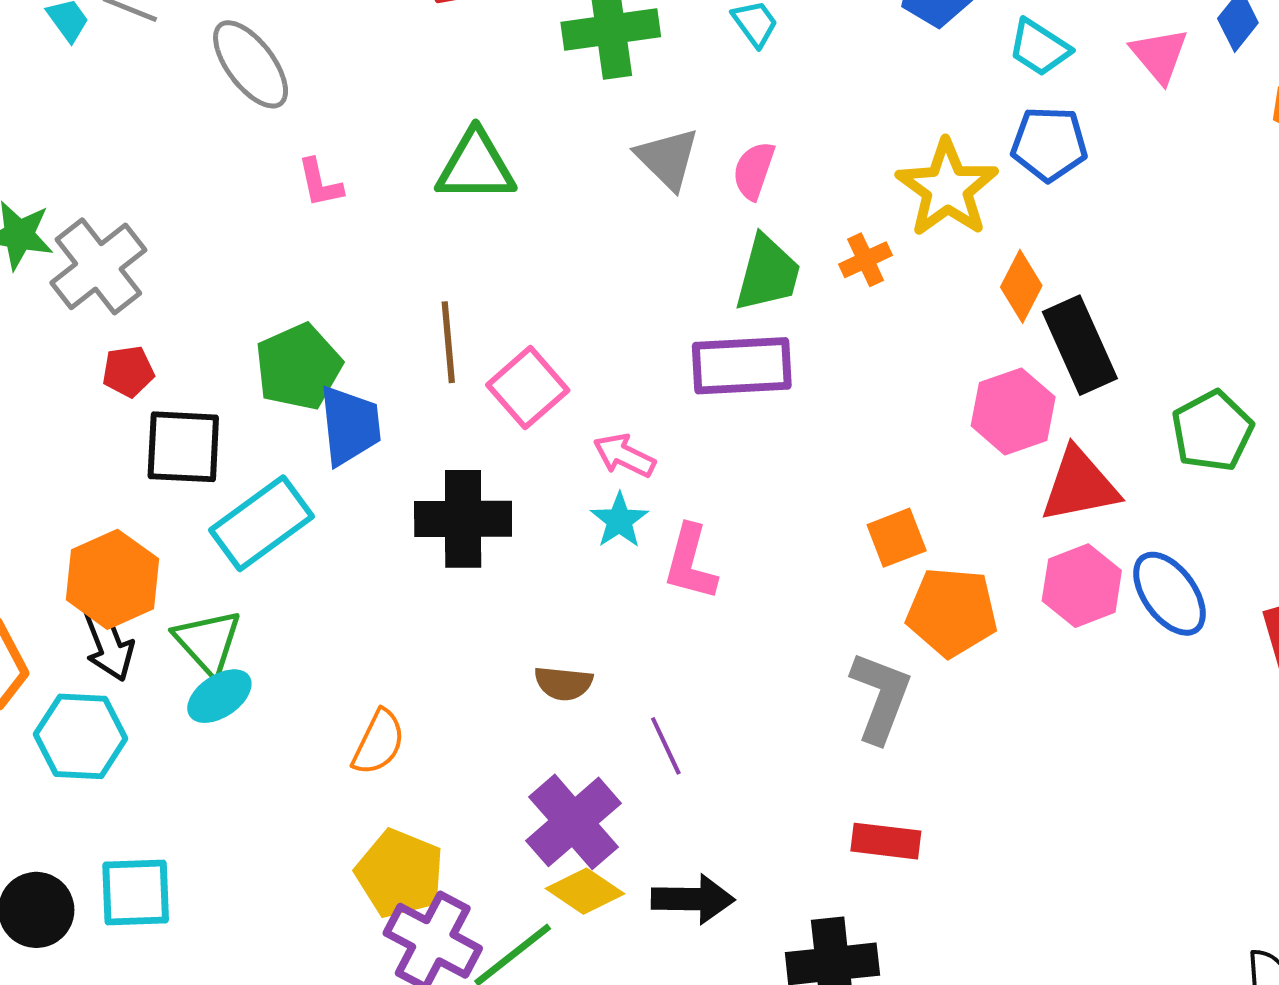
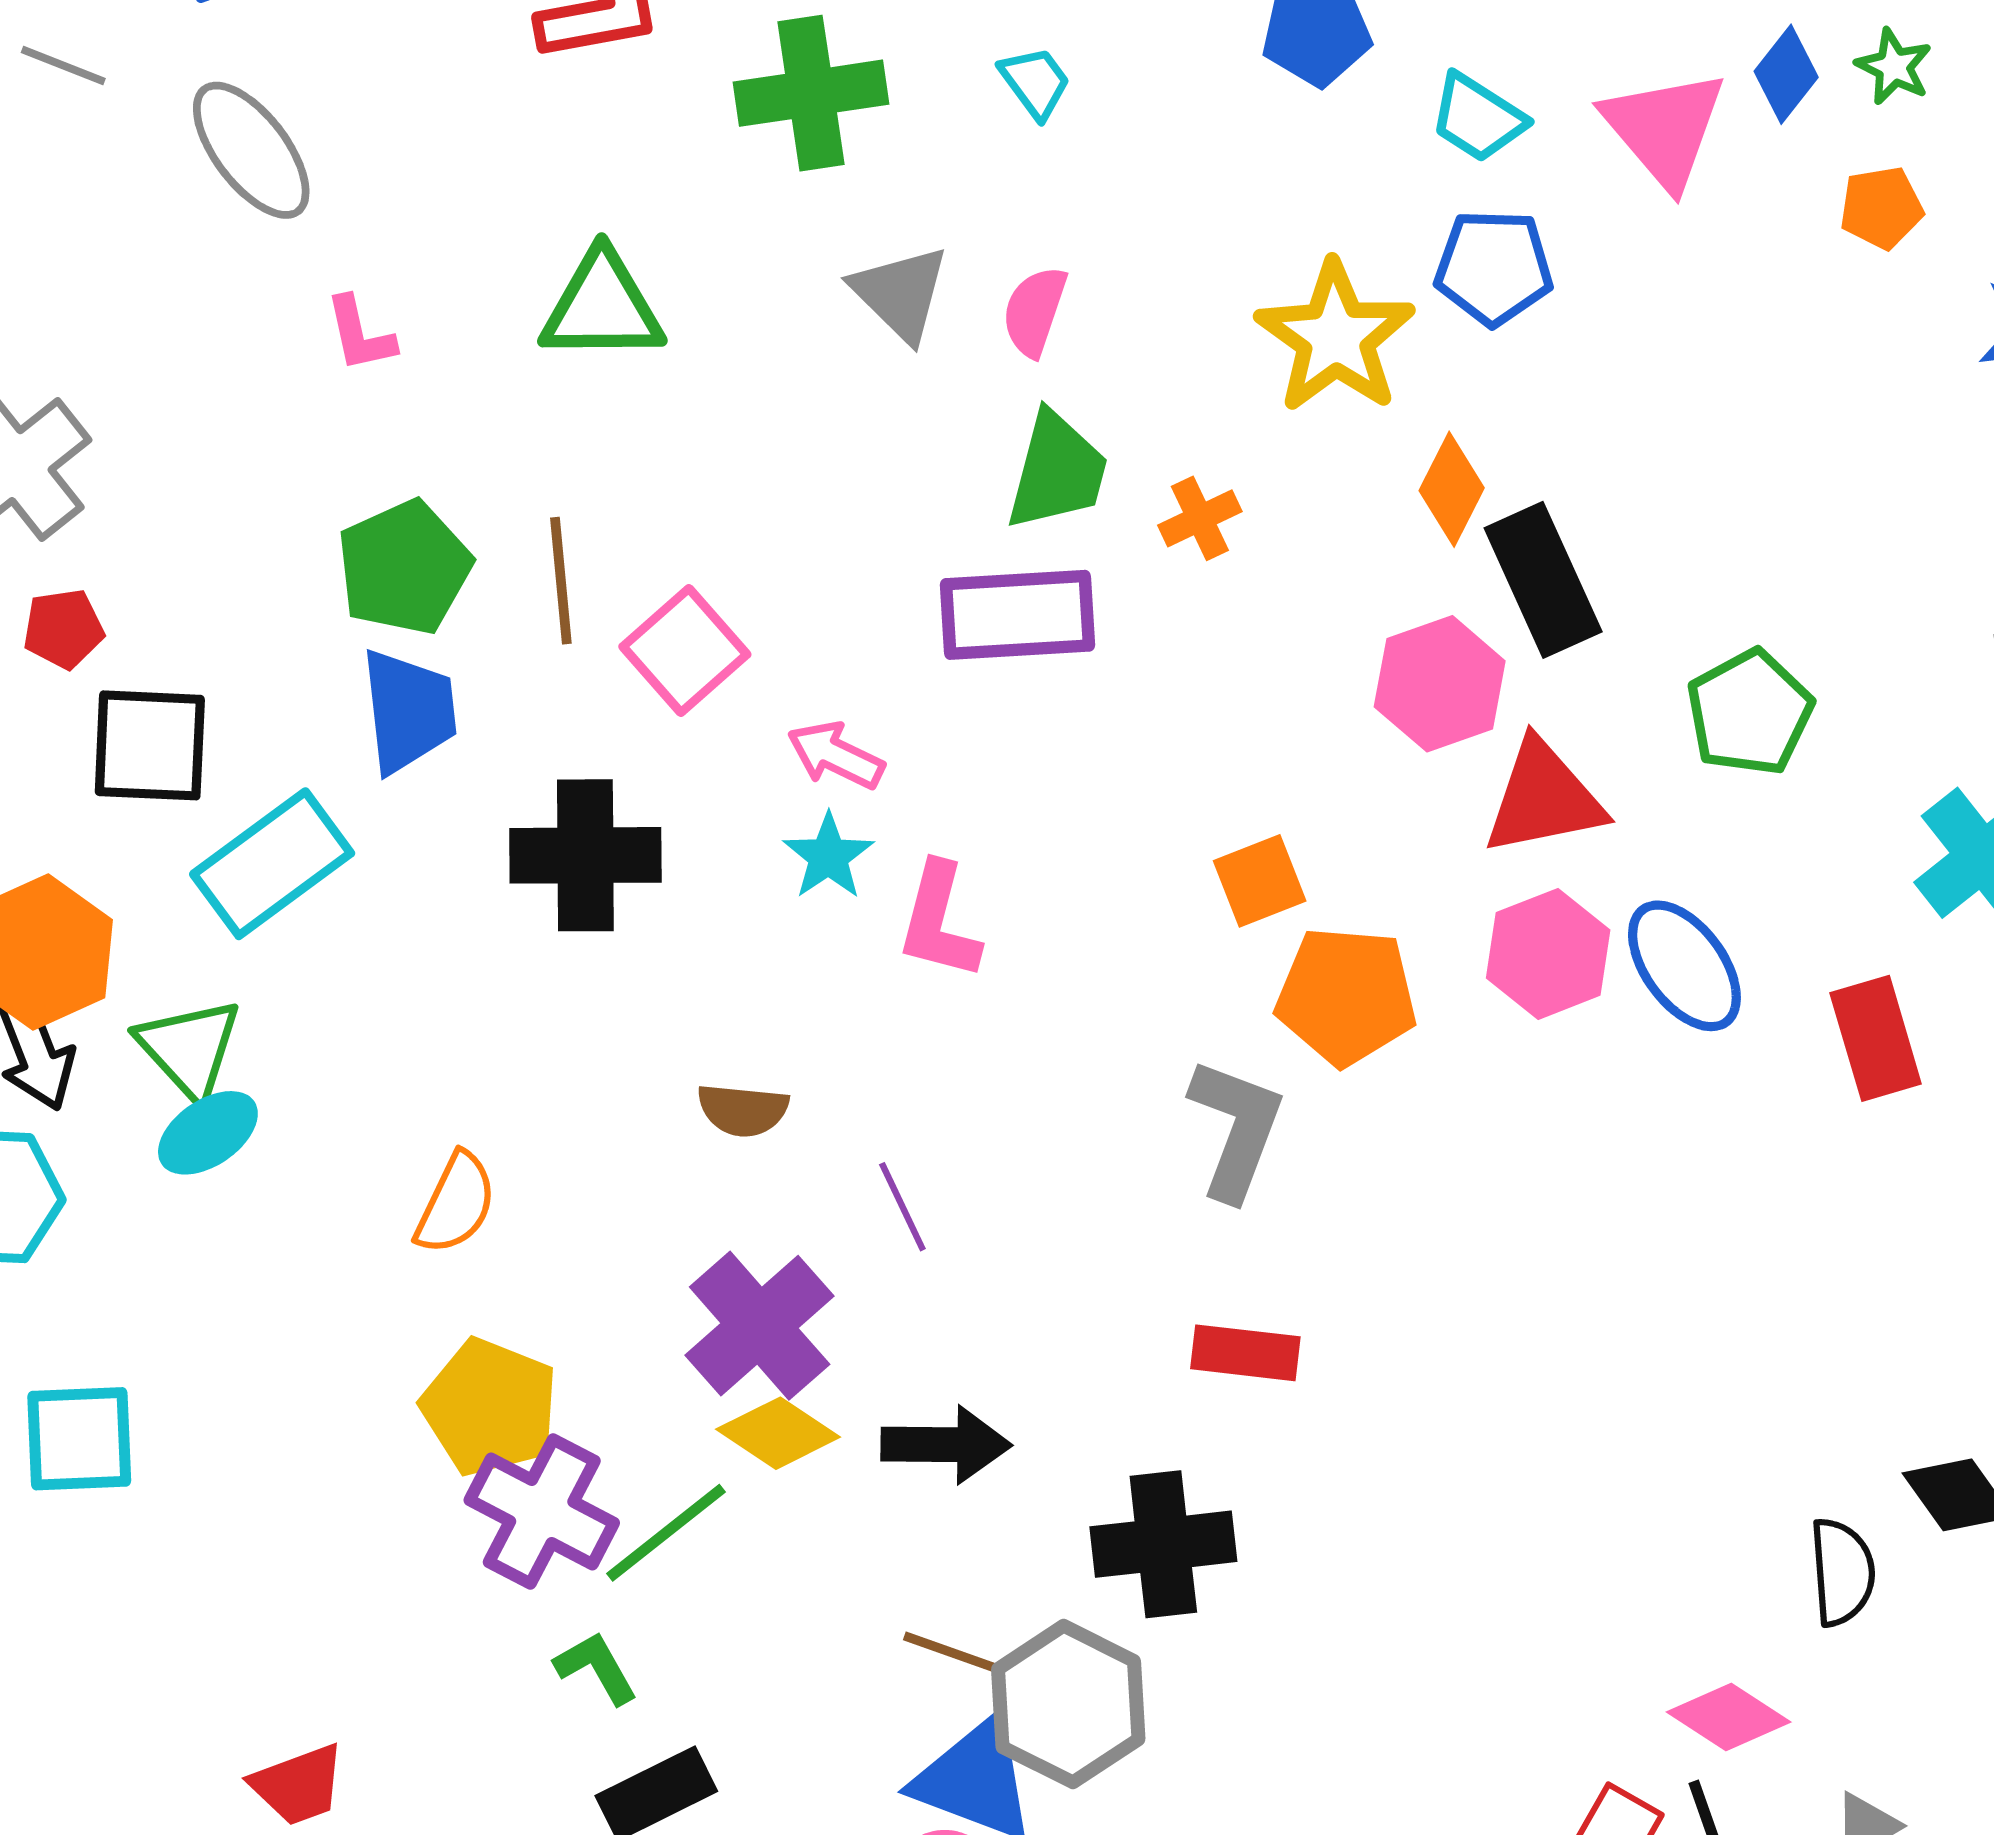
pink triangle: (1159, 55) -> (1664, 129), size x1.4
orange cross: (866, 260) -> (1200, 518), moved
green pentagon: (298, 367) -> (404, 568), moved

